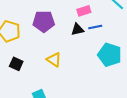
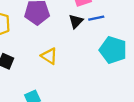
black triangle: (77, 29) -> (76, 21), turned -32

